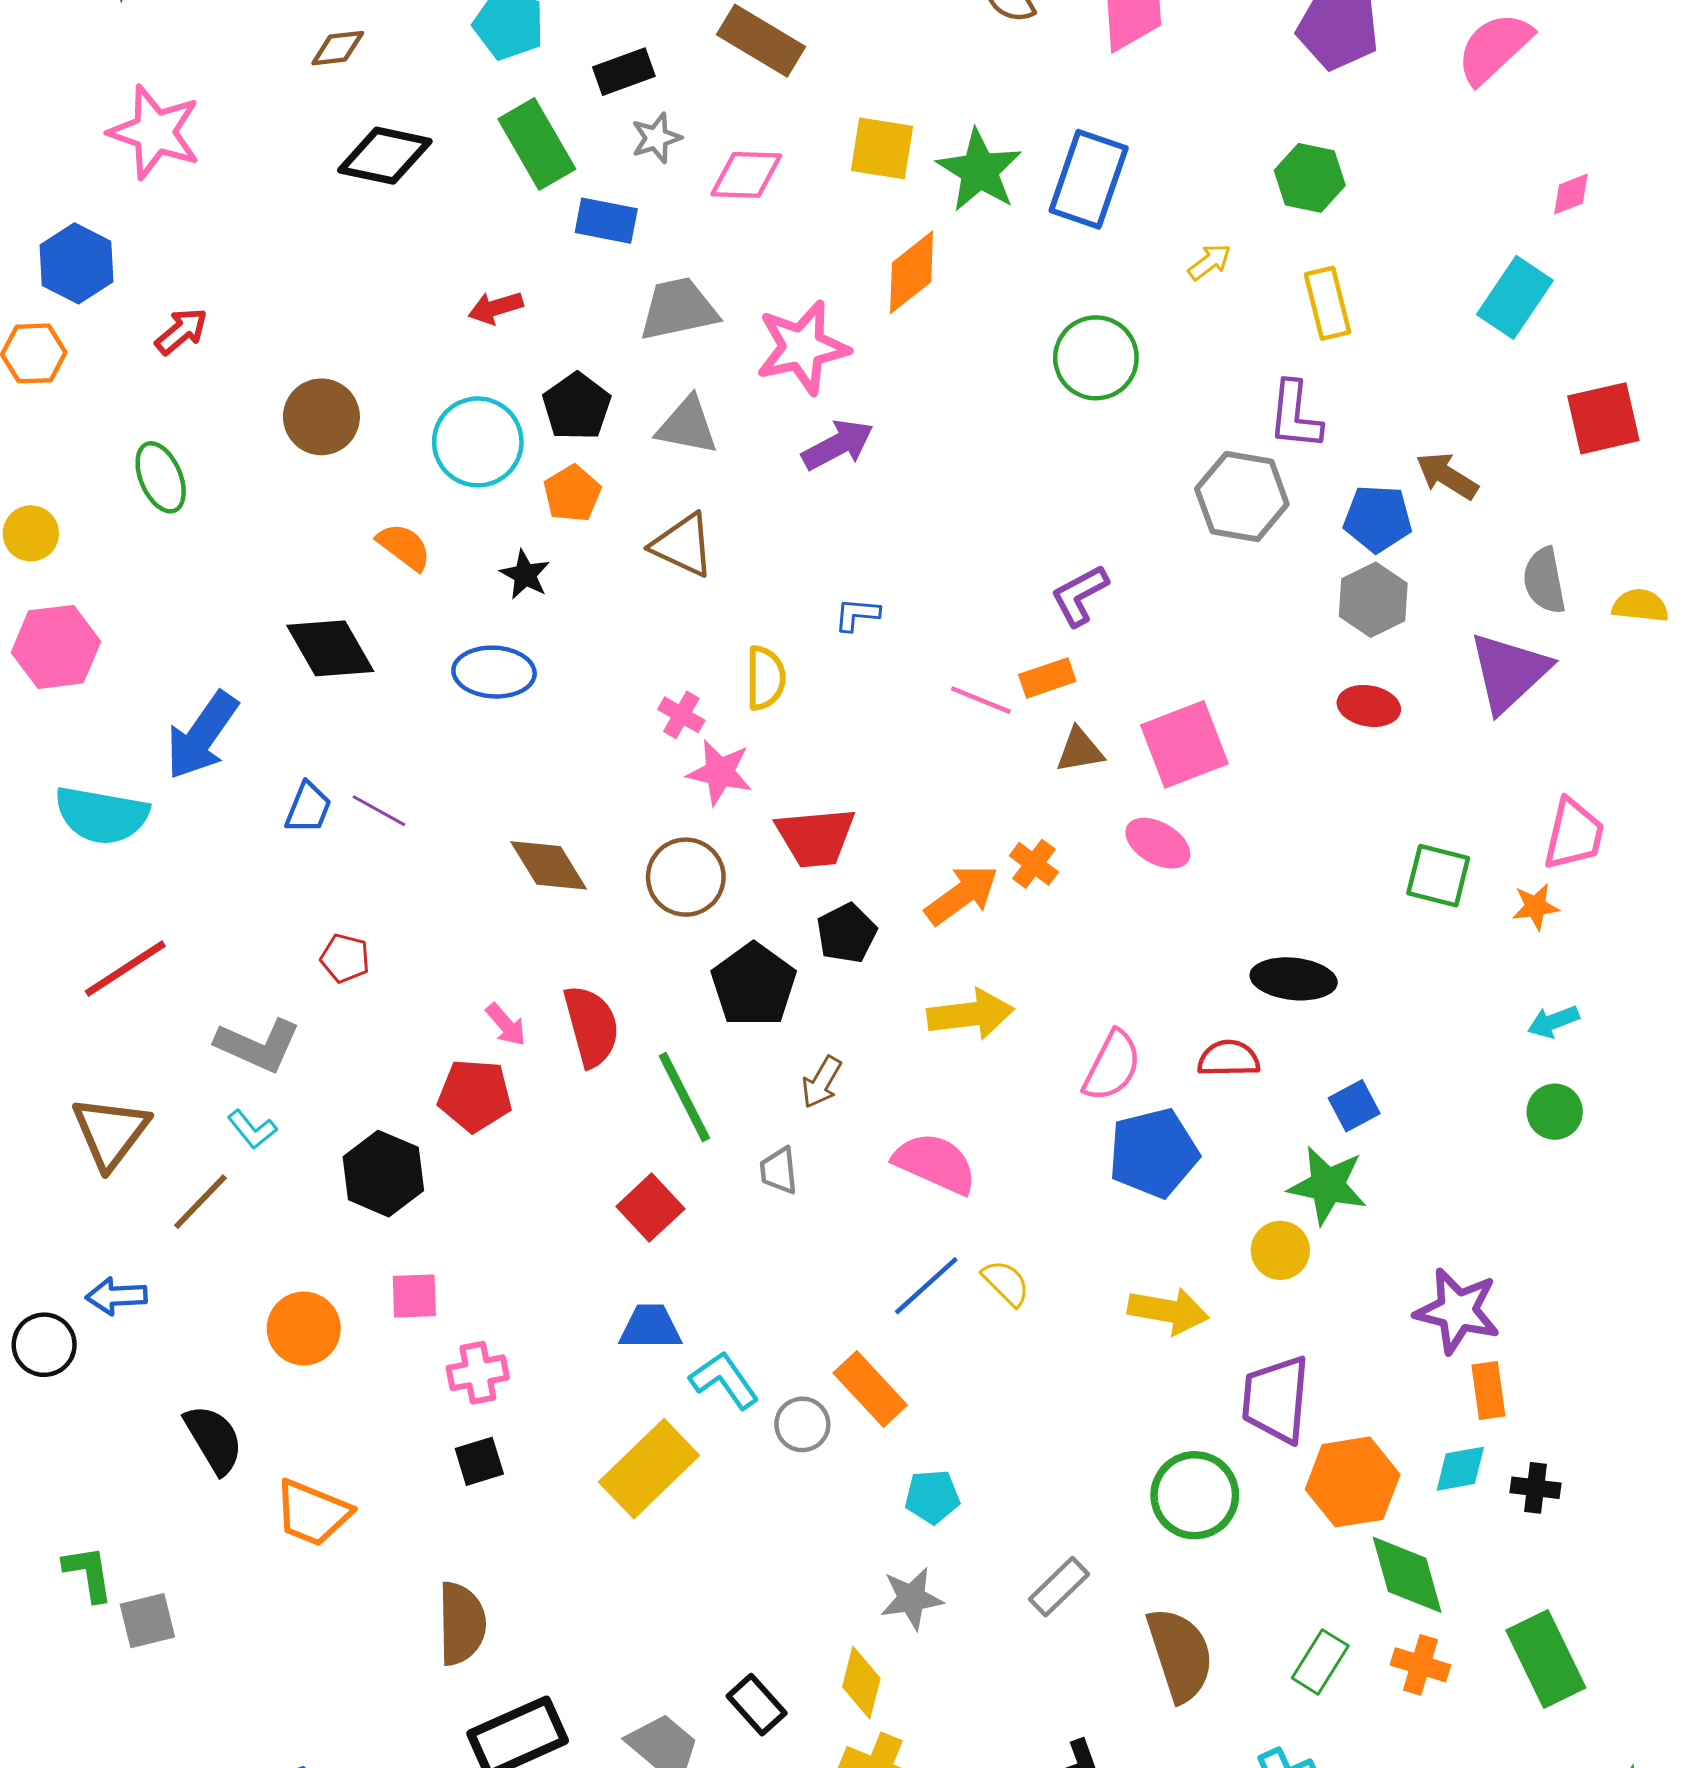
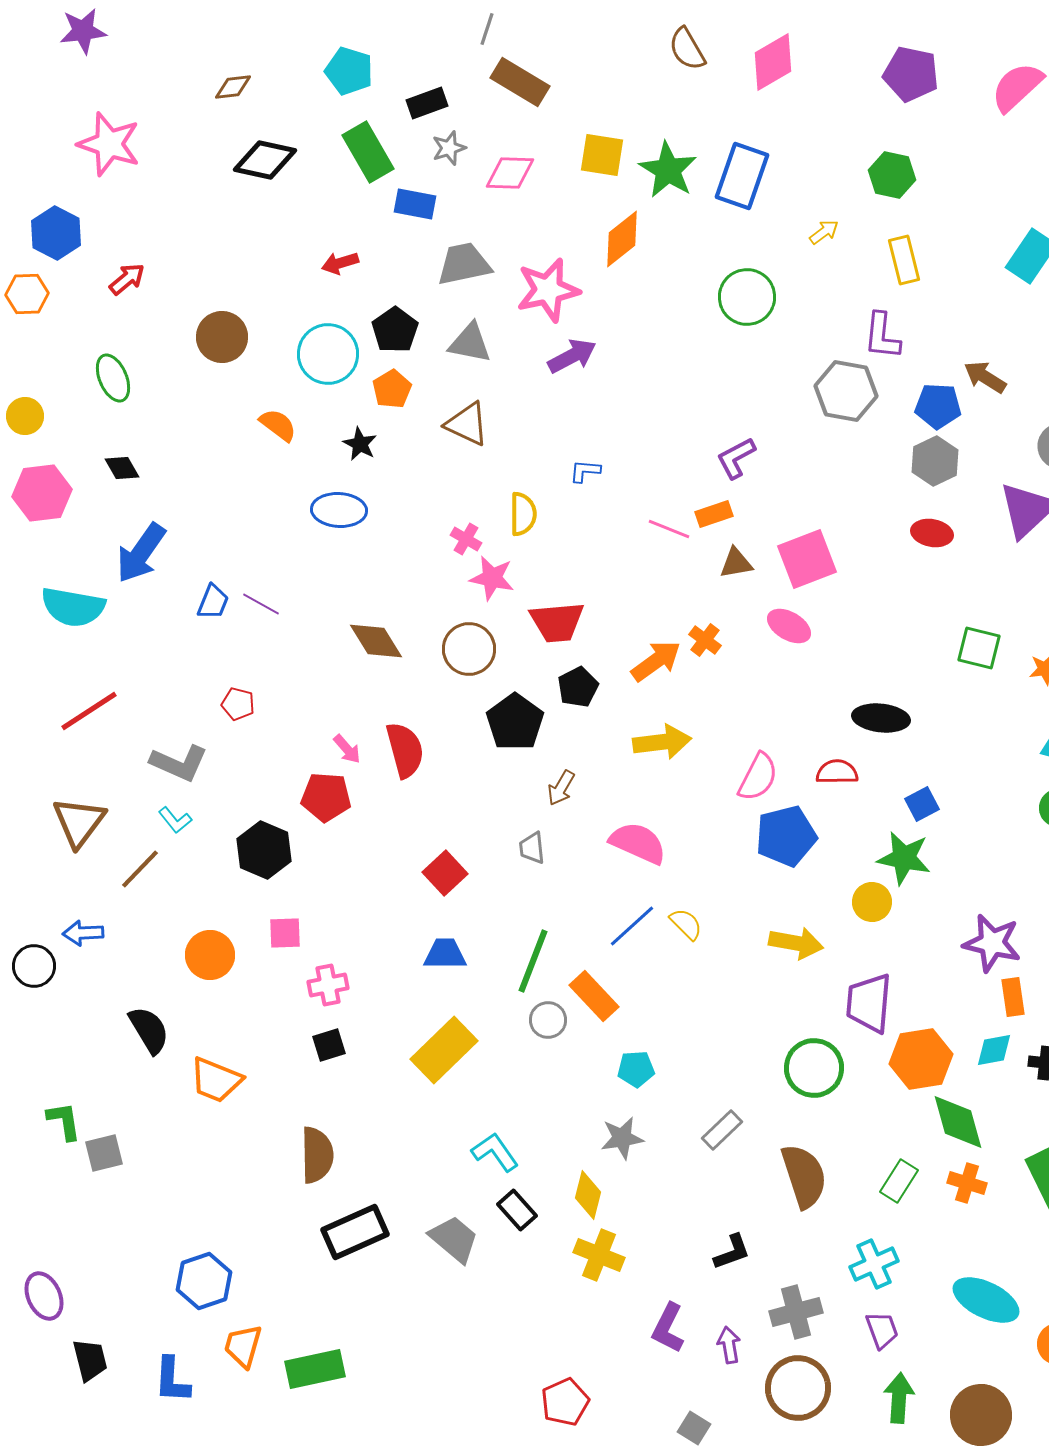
black diamond: (330, 648) -> (122, 468), moved, size x0.6
green line: (684, 1097) -> (533, 961), moved, turned 48
cyan L-shape: (724, 1380) -> (495, 1152), moved

